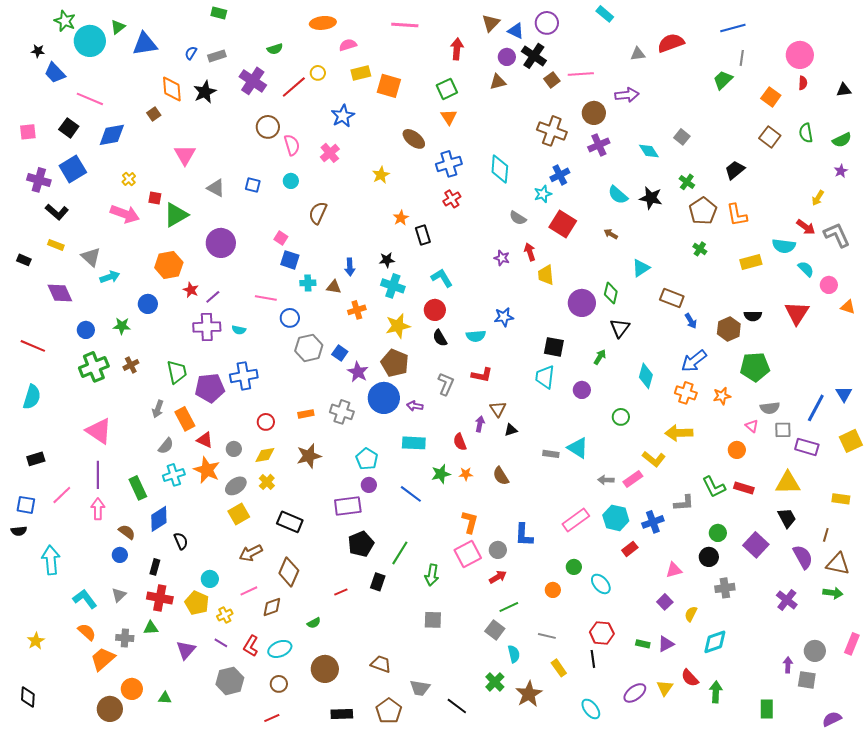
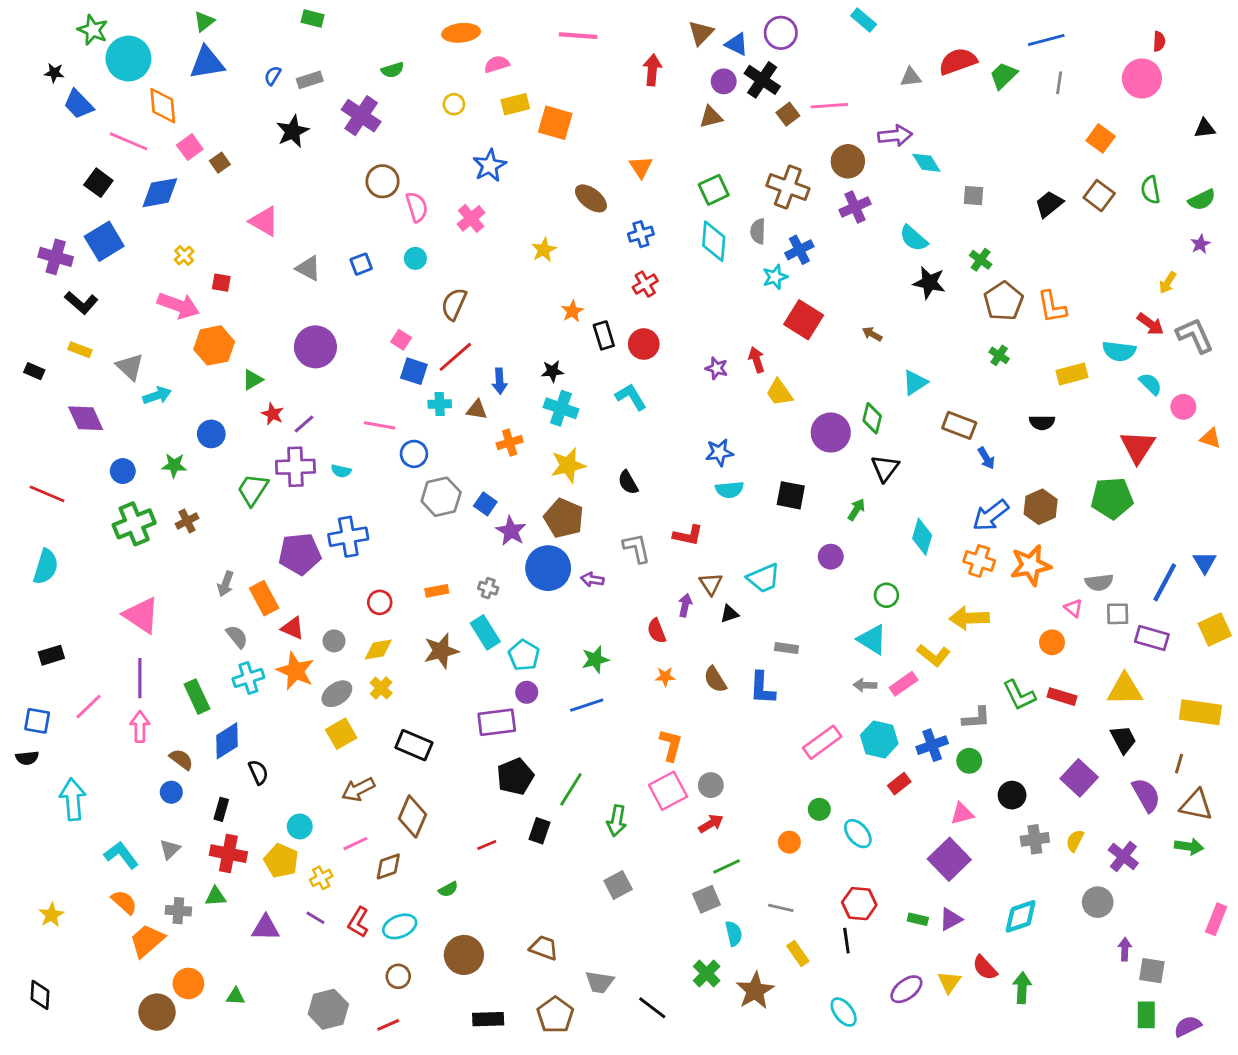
green triangle: (118, 27) -> (204, 21), moved
green trapezoid: (723, 80) -> (1003, 76), moved
red semicircle: (803, 83) -> (1159, 41), moved
red line: (294, 87) -> (455, 357), moved
orange diamond: (172, 89) -> (163, 106), moved
green square: (447, 89) -> (714, 190), moved
pink square: (28, 132) -> (190, 147), moved, turned -30
gray square: (682, 137) -> (973, 196), turned -35
cyan diamond: (649, 151) -> (926, 163), moved
pink triangle: (185, 155) -> (264, 221), turned -30
blue cross: (449, 164) -> (641, 234), size x0.7
black trapezoid: (735, 170) -> (1049, 204), moved
blue square: (253, 185) -> (361, 264), turned -35
cyan semicircle: (618, 195) -> (914, 238), moved
green triangle: (176, 215) -> (253, 380), moved, size x0.6
gray semicircle: (518, 218) -> (758, 231), moved, turned 60
orange hexagon: (169, 265) -> (214, 345), moved
yellow trapezoid: (546, 275) -> (779, 393), turned -30
red circle: (435, 310) -> (644, 344), moved
black semicircle: (753, 316) -> (1042, 423), moved
brown hexagon: (729, 329) -> (1041, 507), moved
cyan semicircle: (476, 336) -> (729, 490), moved
green pentagon: (755, 367) -> (1112, 498), moved
green trapezoid: (177, 372) -> (253, 490), moved, turned -135
cyan trapezoid: (545, 377) -> (764, 578), moved, turned -120
gray L-shape: (446, 384) -> (637, 548), turned -35
orange star: (722, 396) -> (1031, 565), size x1.6
gray cross: (342, 412) -> (488, 588), size x0.6
cyan rectangle: (414, 443) -> (485, 632), moved, turned 55
gray semicircle: (166, 446) -> (237, 637), turned -78
cyan triangle: (578, 448) -> (872, 639), moved
green star: (441, 474) -> (595, 659), moved
blue line: (411, 494) -> (587, 705), turned -55
yellow rectangle: (841, 499) -> (1200, 712), size x1.6
green circle: (718, 533) -> (969, 761), moved
blue L-shape: (524, 535) -> (762, 688), moved
purple square: (665, 602) -> (949, 859), size x1.8
yellow semicircle: (691, 614) -> (1075, 841), moved
gray square: (433, 620) -> (618, 885), turned -30
gray square: (495, 630) -> (707, 899), turned 30
purple triangle: (186, 650) -> (265, 928), turned 50
gray circle: (815, 651) -> (1098, 902), moved
gray hexagon: (230, 681) -> (328, 1009), moved
green rectangle: (767, 709) -> (1146, 1015), moved

